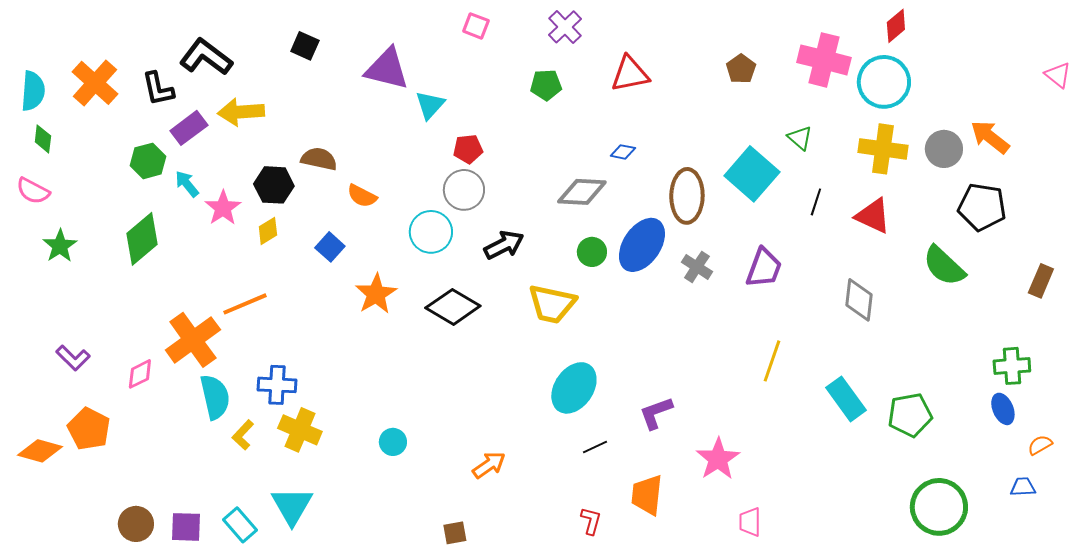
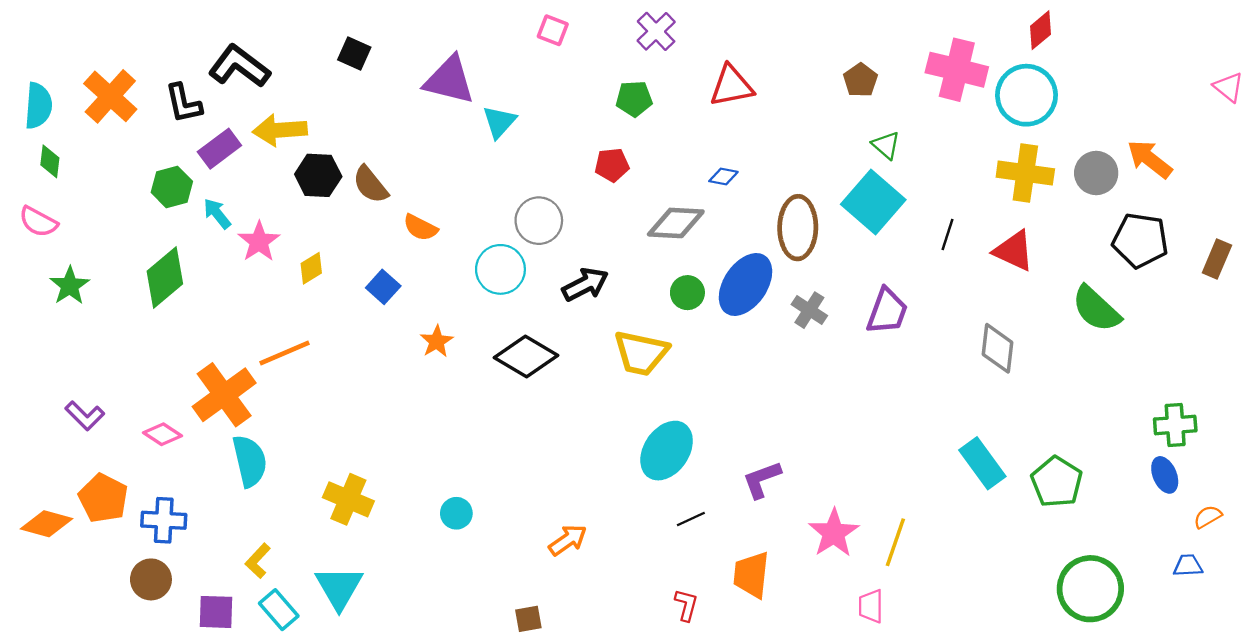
green triangle: (800, 138) -> (886, 145), moved
red pentagon: (468, 149) -> (612, 165), moved
brown semicircle: (319, 159) -> (370, 185), turned -141
black hexagon: (274, 185) -> (318, 175), moved
brown rectangle: (1041, 281) -> (1217, 259), moved
orange star: (376, 294) -> (437, 341), size x0.7
yellow line: (772, 361) -> (895, 542), moved
pink diamond: (140, 374) -> (163, 434), turned 60
blue cross: (277, 385) -> (164, 520), moved
green pentagon: (910, 415) -> (1057, 482), turned -30
yellow L-shape: (243, 435) -> (258, 561), moved
brown circle: (136, 524) -> (151, 579), moved

